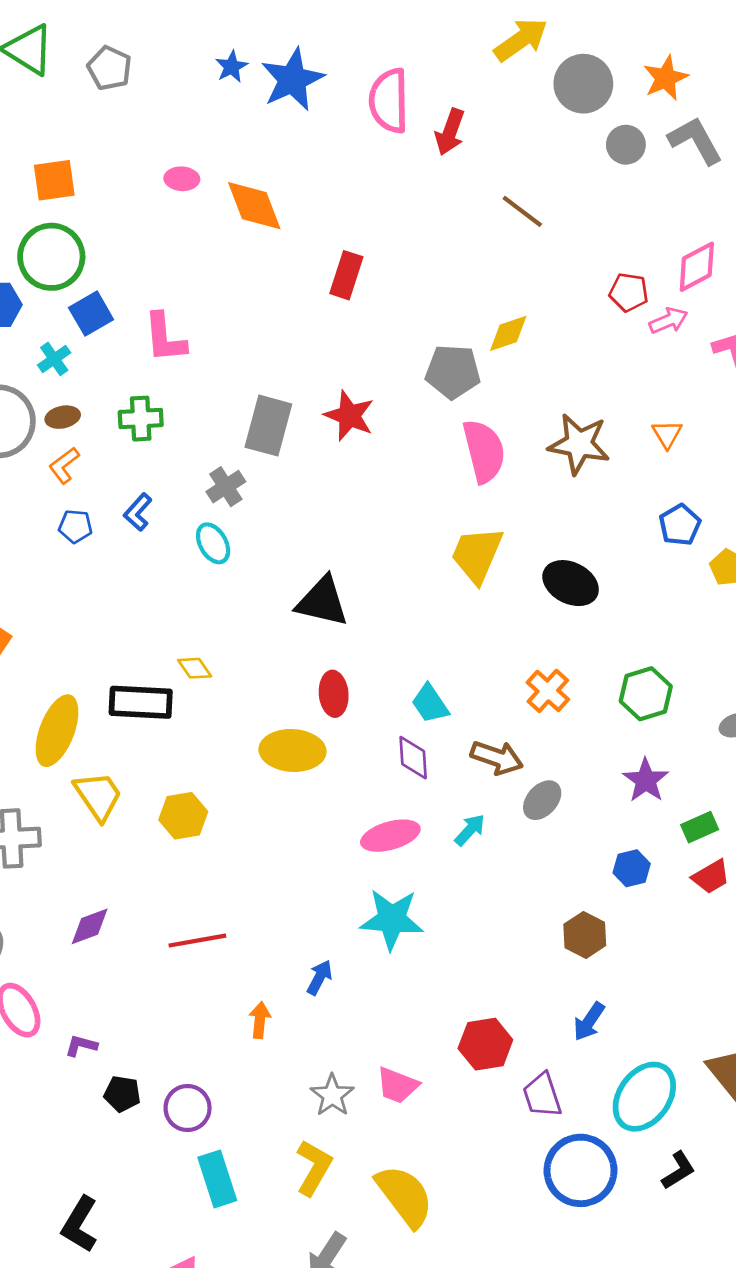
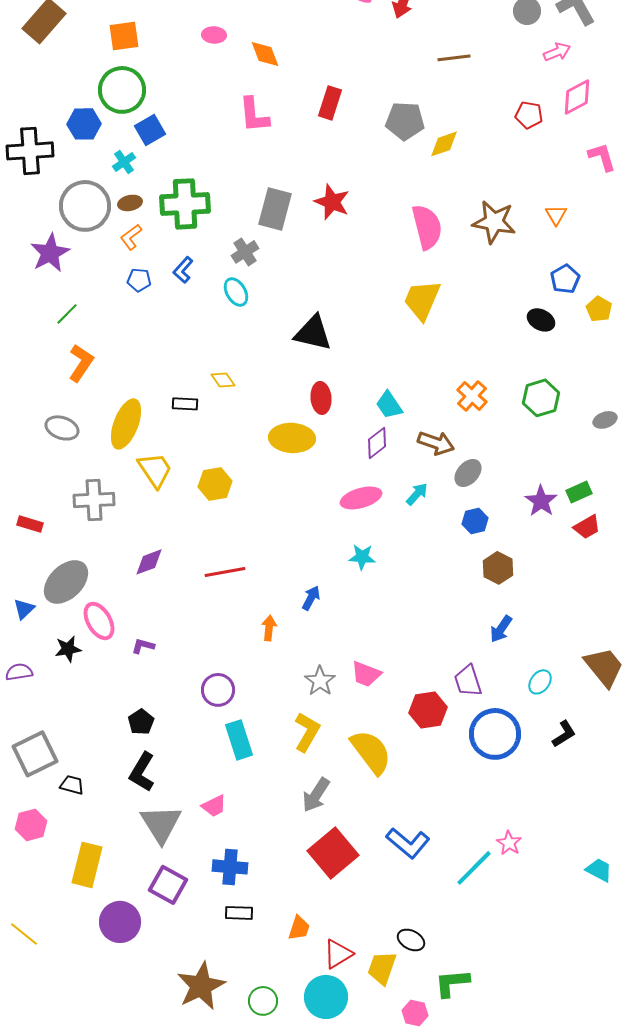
orange diamond: (254, 206) -> (265, 54), size x0.7
brown line: (522, 211) -> (454, 58), turned -44
pink arrow: (668, 321) -> (557, 52), moved
pink L-shape: (165, 338) -> (254, 115), moved
gray pentagon: (453, 372) -> (405, 121), moved
green cross: (141, 419) -> (185, 204), size x1.6
black ellipse: (571, 583) -> (541, 320), moved, size x0.7
black rectangle: (141, 702) -> (185, 404), size x0.6
purple diamond: (413, 758) -> (377, 443), turned 56
purple star: (646, 780) -> (541, 501), moved
blue hexagon: (632, 868) -> (475, 521), moved
cyan star: (392, 919) -> (362, 557), size x0.6
red hexagon: (485, 1044) -> (428, 710), moved
black pentagon: (122, 1094) -> (141, 722), moved, turned 30
cyan ellipse: (644, 1097) -> (540, 682), size x0.5

